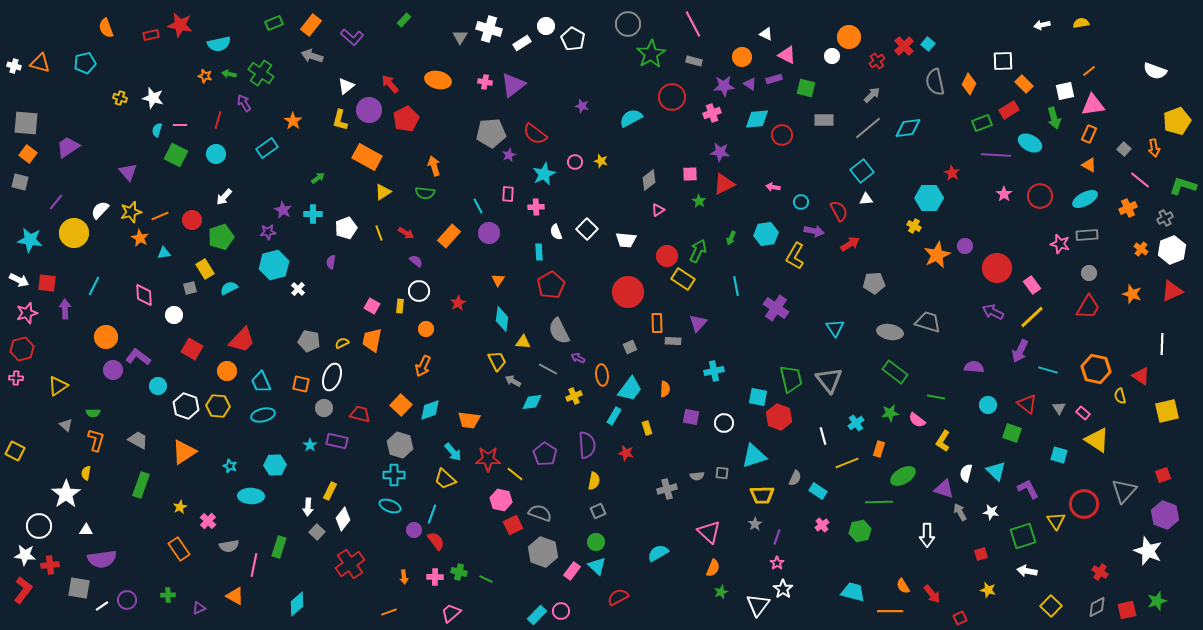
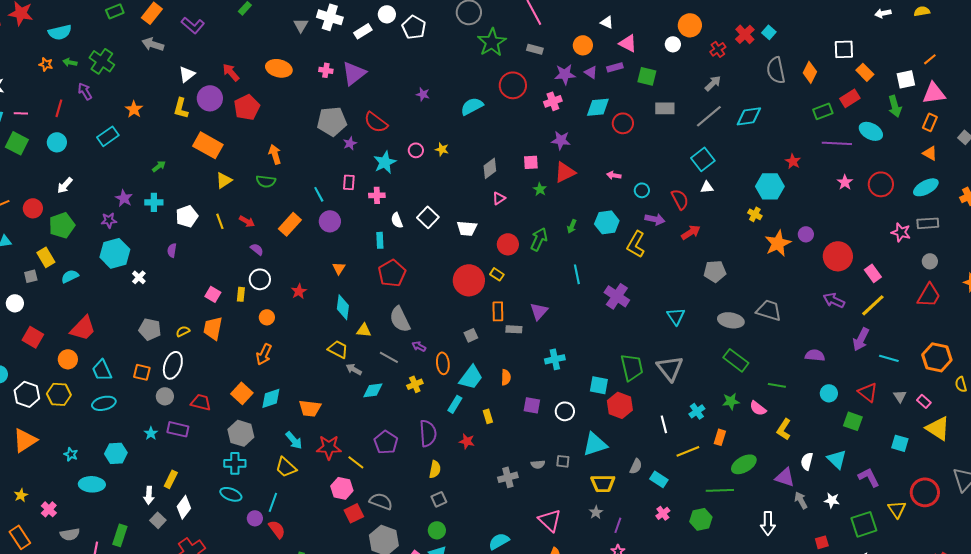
yellow rectangle: (683, 279) -> (497, 274), moved, size x0.6
yellow trapezoid: (497, 361) -> (338, 349), turned -35

